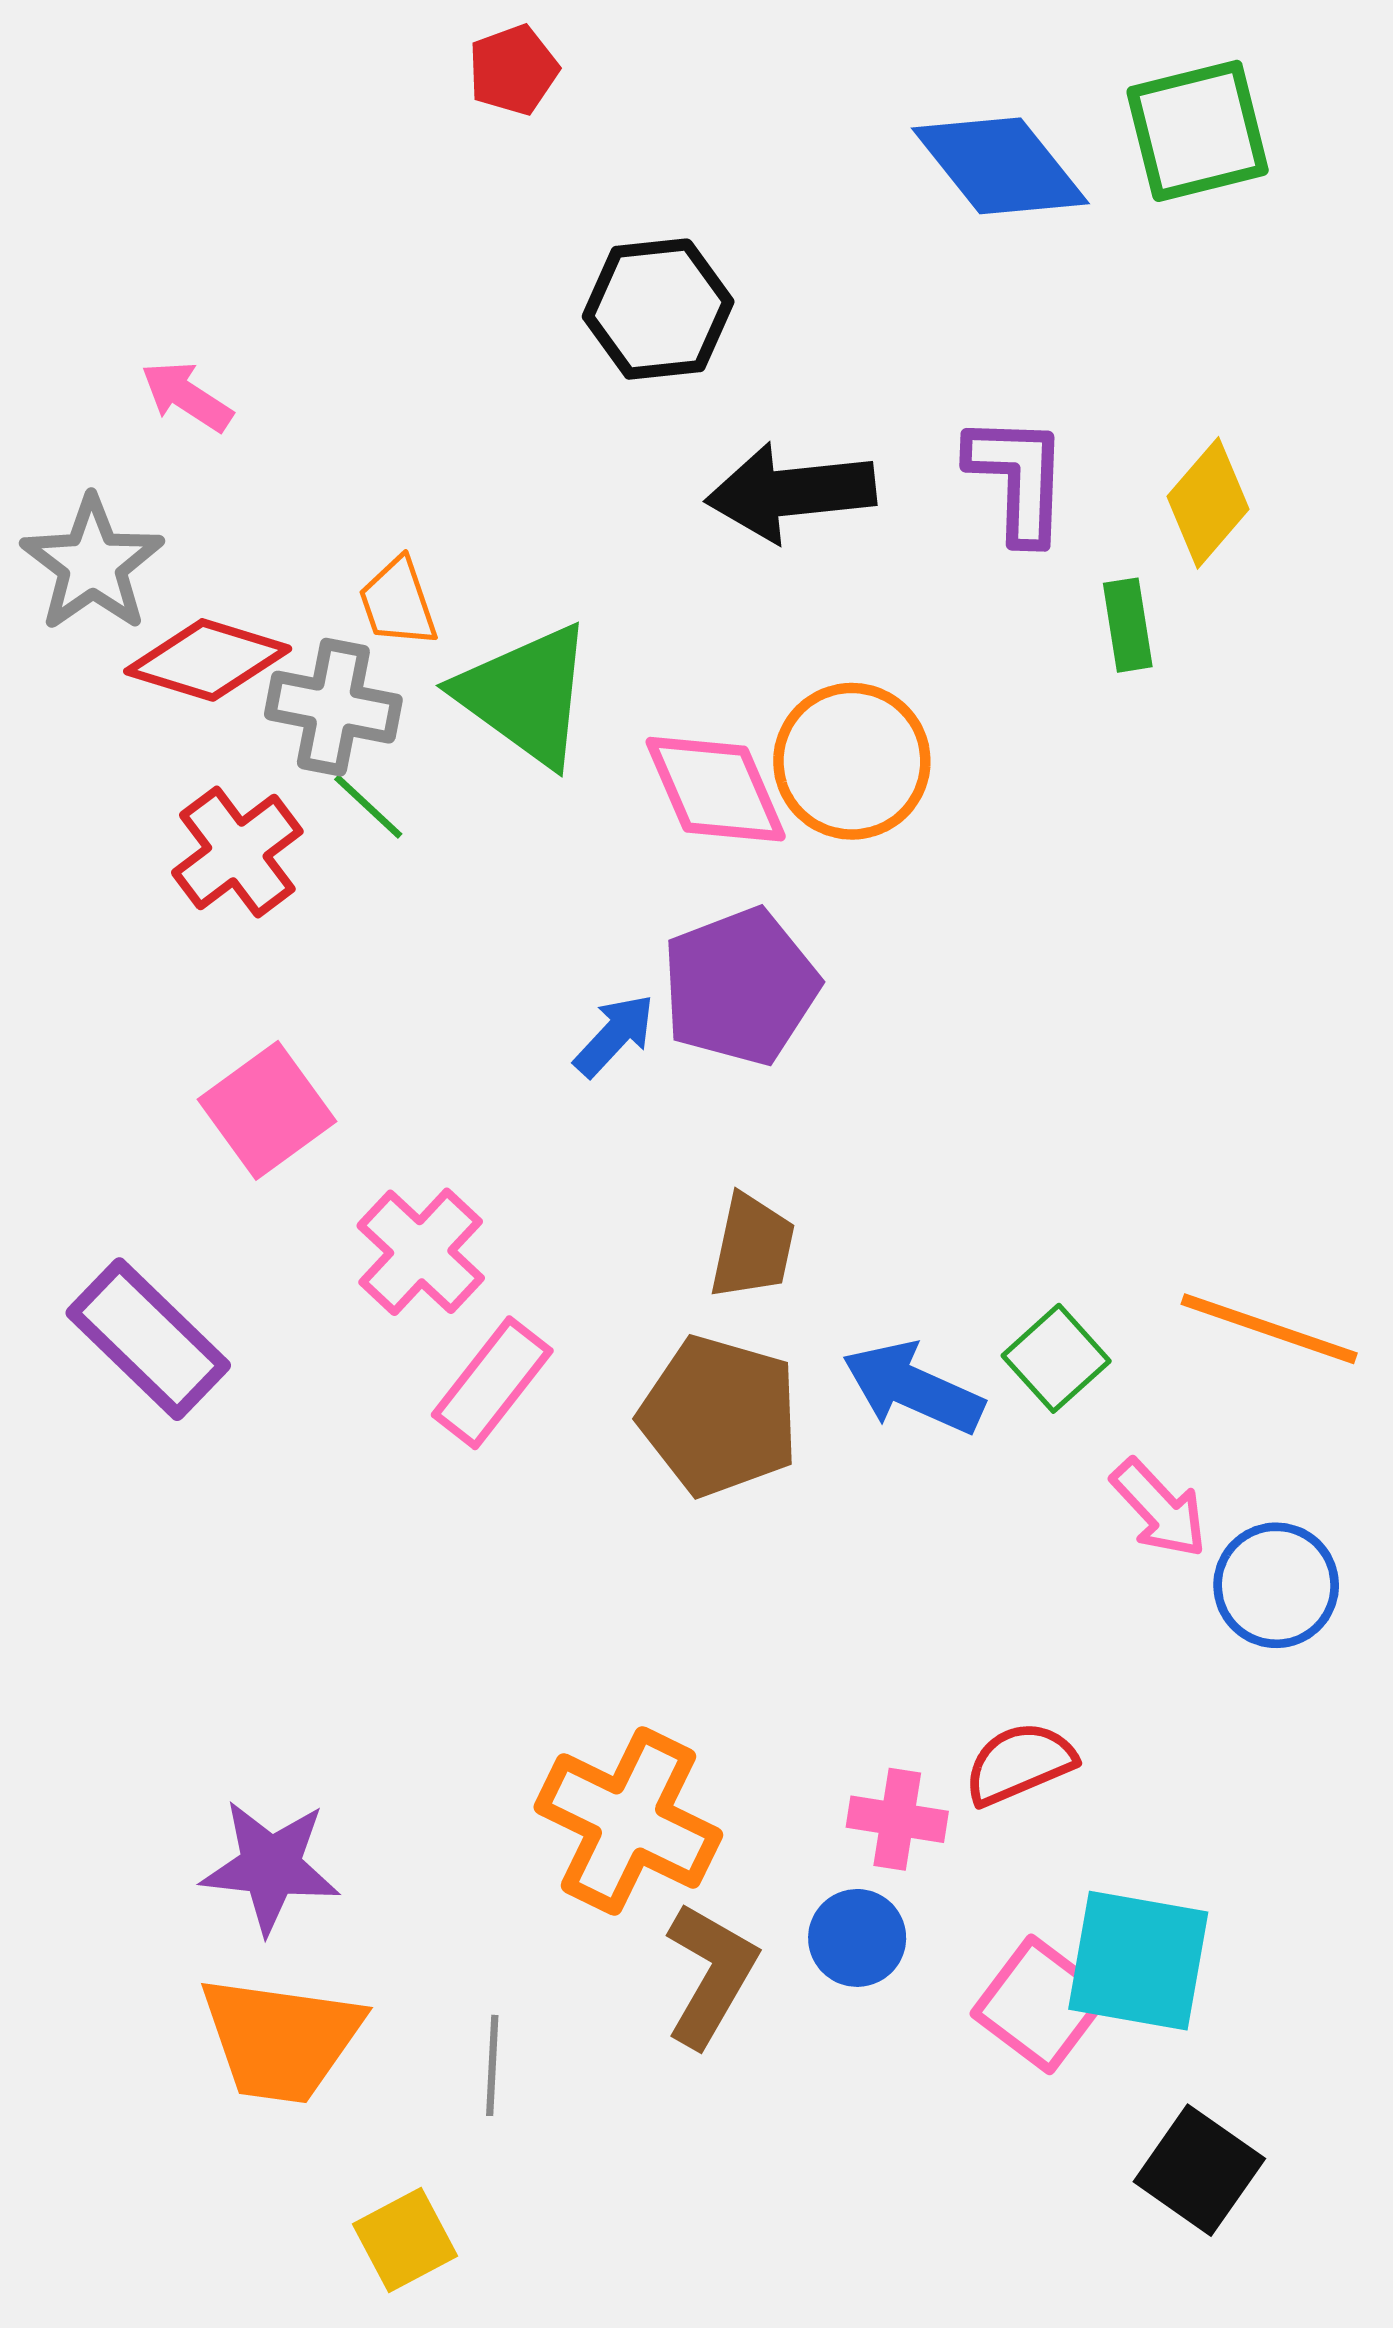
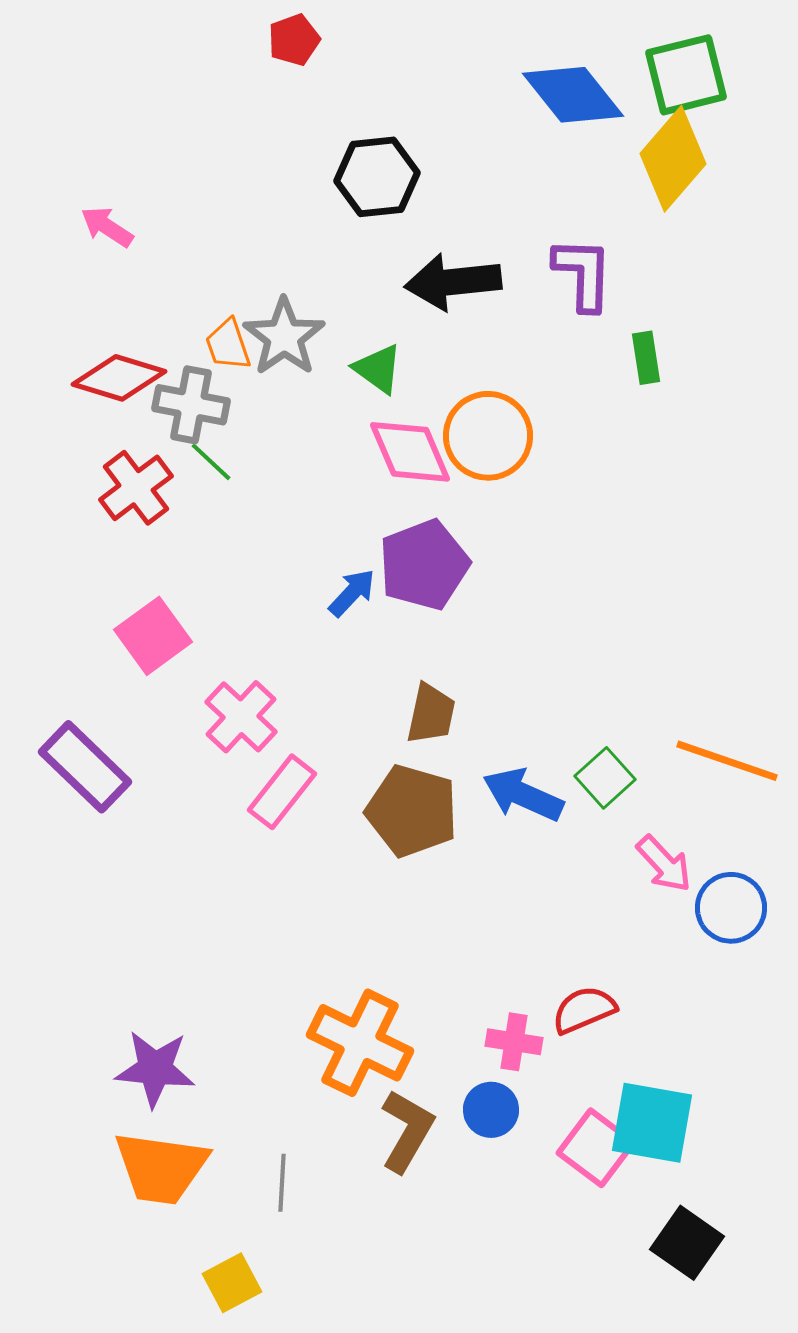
yellow diamond: (1208, 503) -> (673, 159), moved, size x1.4
gray star: (92, 564) -> (284, 337), moved
green triangle: (525, 695) -> (378, 369), moved, size x0.6

